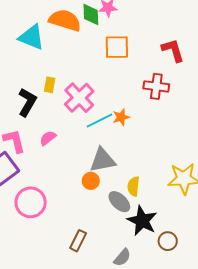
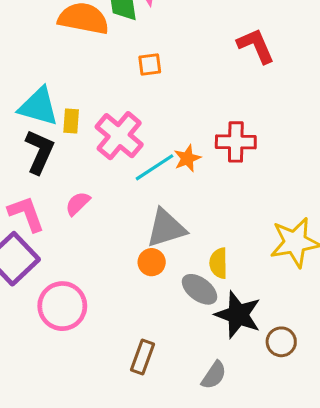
cyan triangle: (32, 37) -> (39, 107), moved
orange square: (117, 47) -> (150, 64), moved, size x0.6
red cross: (156, 86) -> (236, 142), moved

